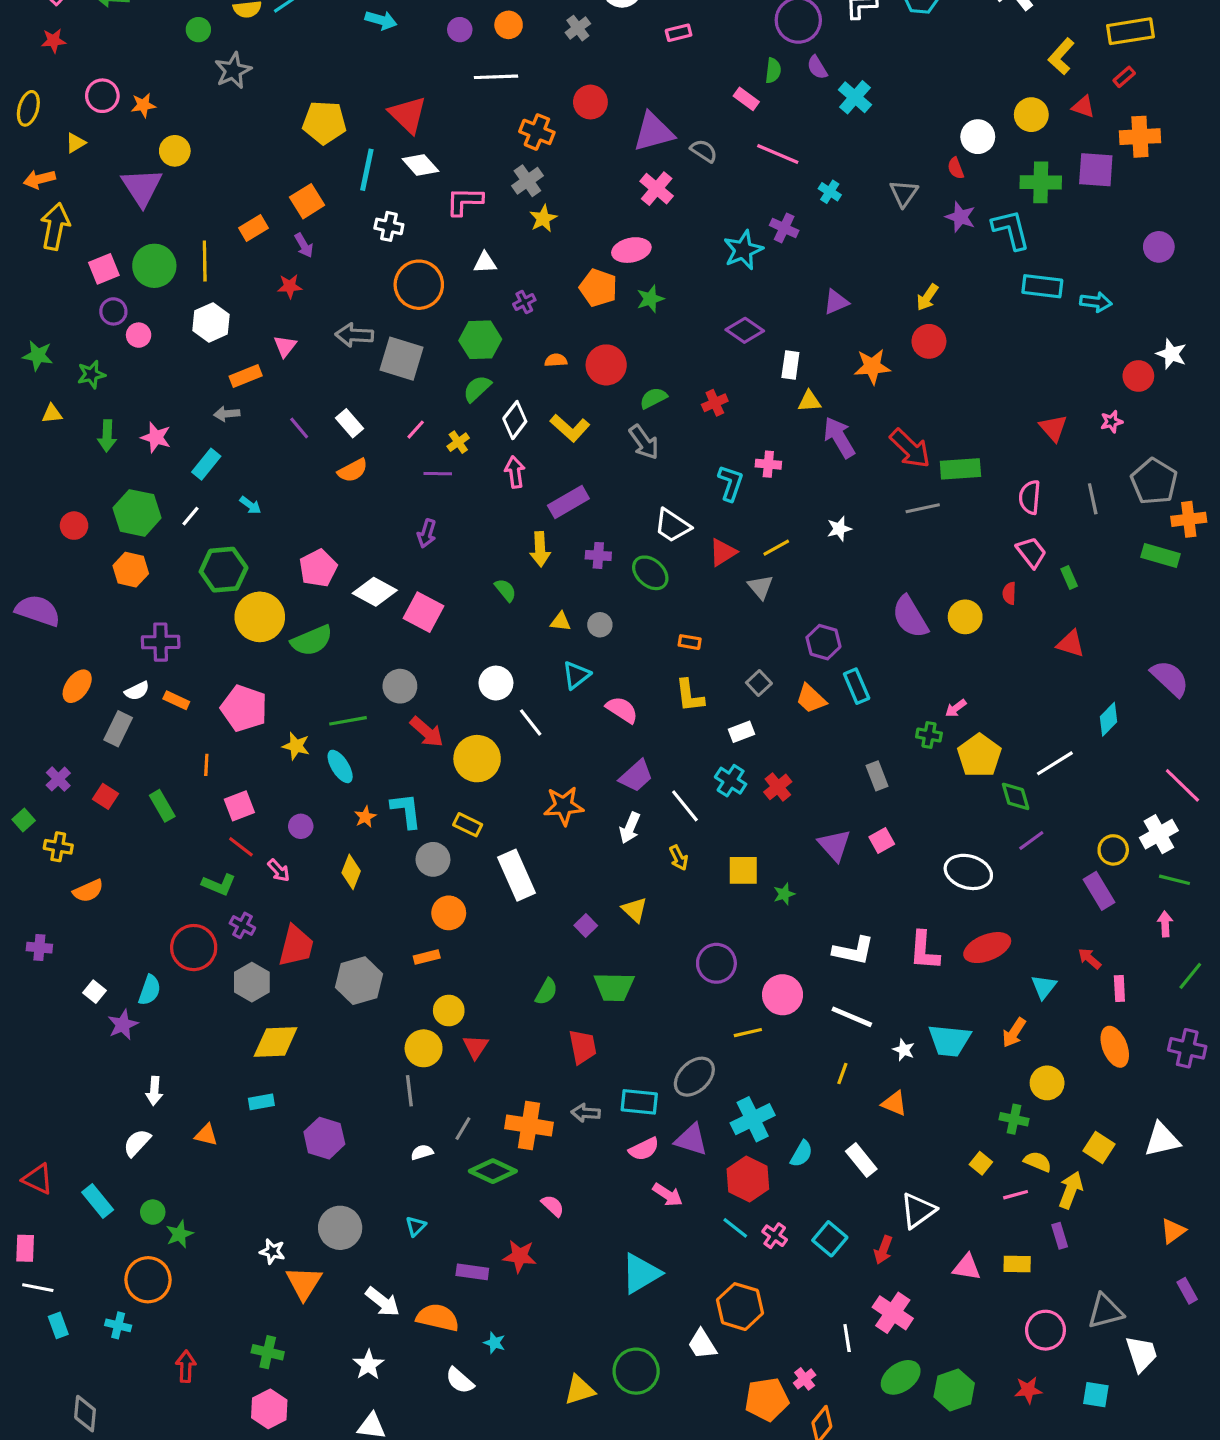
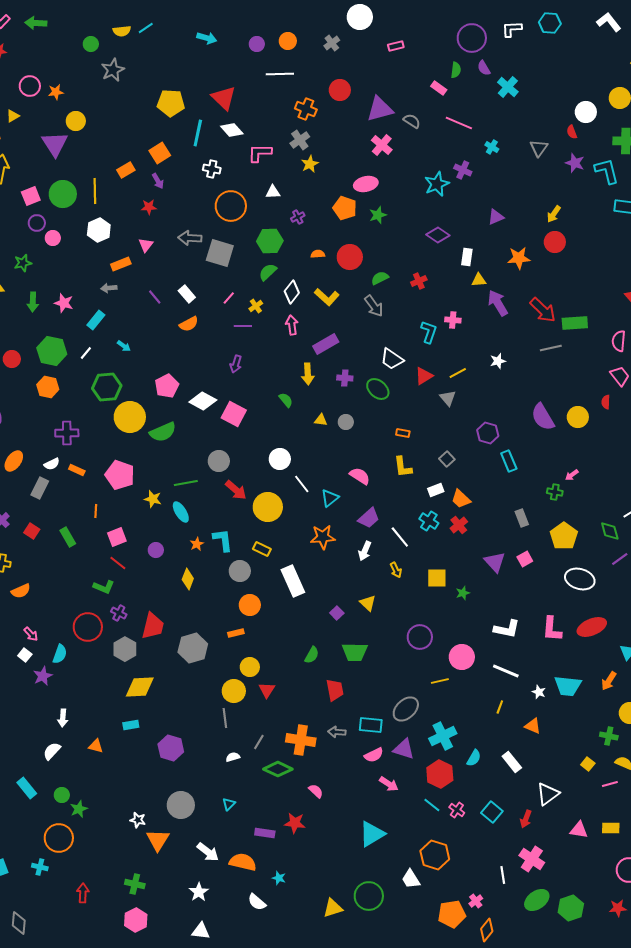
cyan triangle: (576, 675) -> (330, 498), moved
orange trapezoid: (811, 699) -> (461, 499), moved
yellow pentagon: (979, 755) -> (564, 536), moved
pink arrow: (279, 870) -> (31, 634), moved

